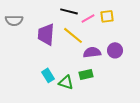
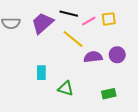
purple trapezoid: (46, 34) -> (42, 23), moved, turned 45
green rectangle: (86, 74) -> (109, 94), moved
cyan rectangle: (48, 75) -> (41, 73), moved, turned 32

